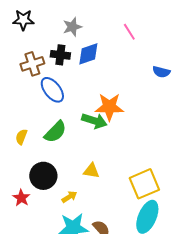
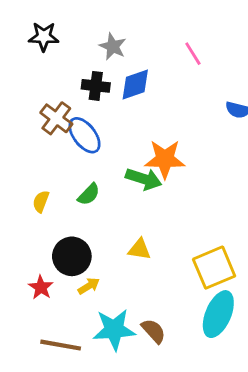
gray star: (72, 27) -> (113, 46), turned -30
brown cross: (32, 64) -> (56, 118), moved, turned -35
green semicircle: (55, 132) -> (89, 194), size x0.7
yellow arrow: (69, 197) -> (89, 286), moved

